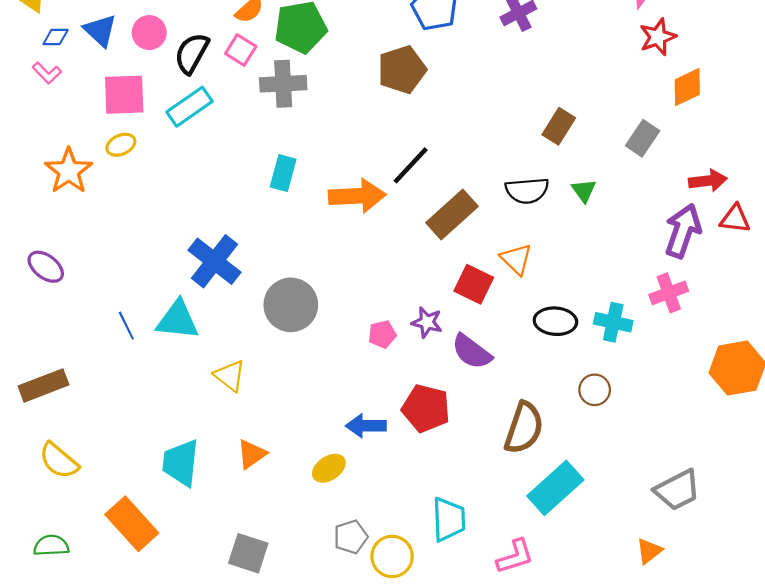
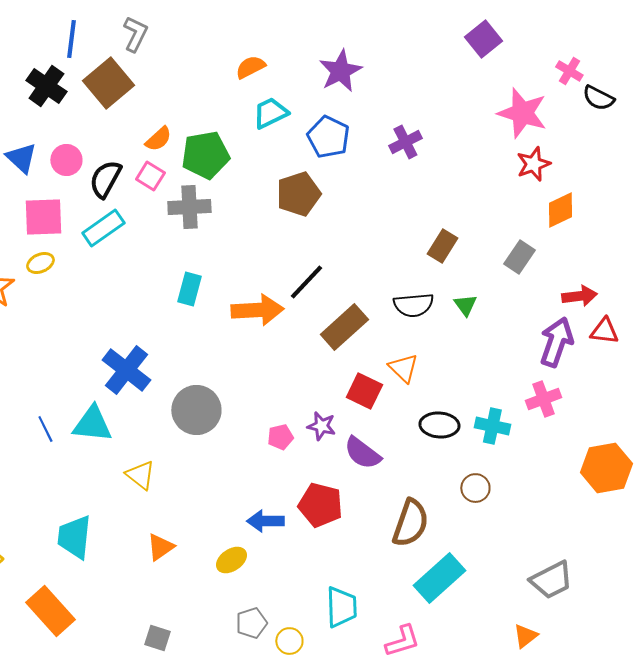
cyan trapezoid: (181, 463) -> (74, 537), moved
gray square: (248, 553) -> (157, 638), size x0.7
yellow circle: (392, 556) -> (289, 641), size x0.7

